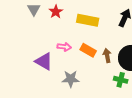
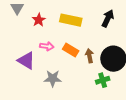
red star: (56, 12) -> (39, 20), moved
green cross: (121, 80) -> (103, 80), turned -32

